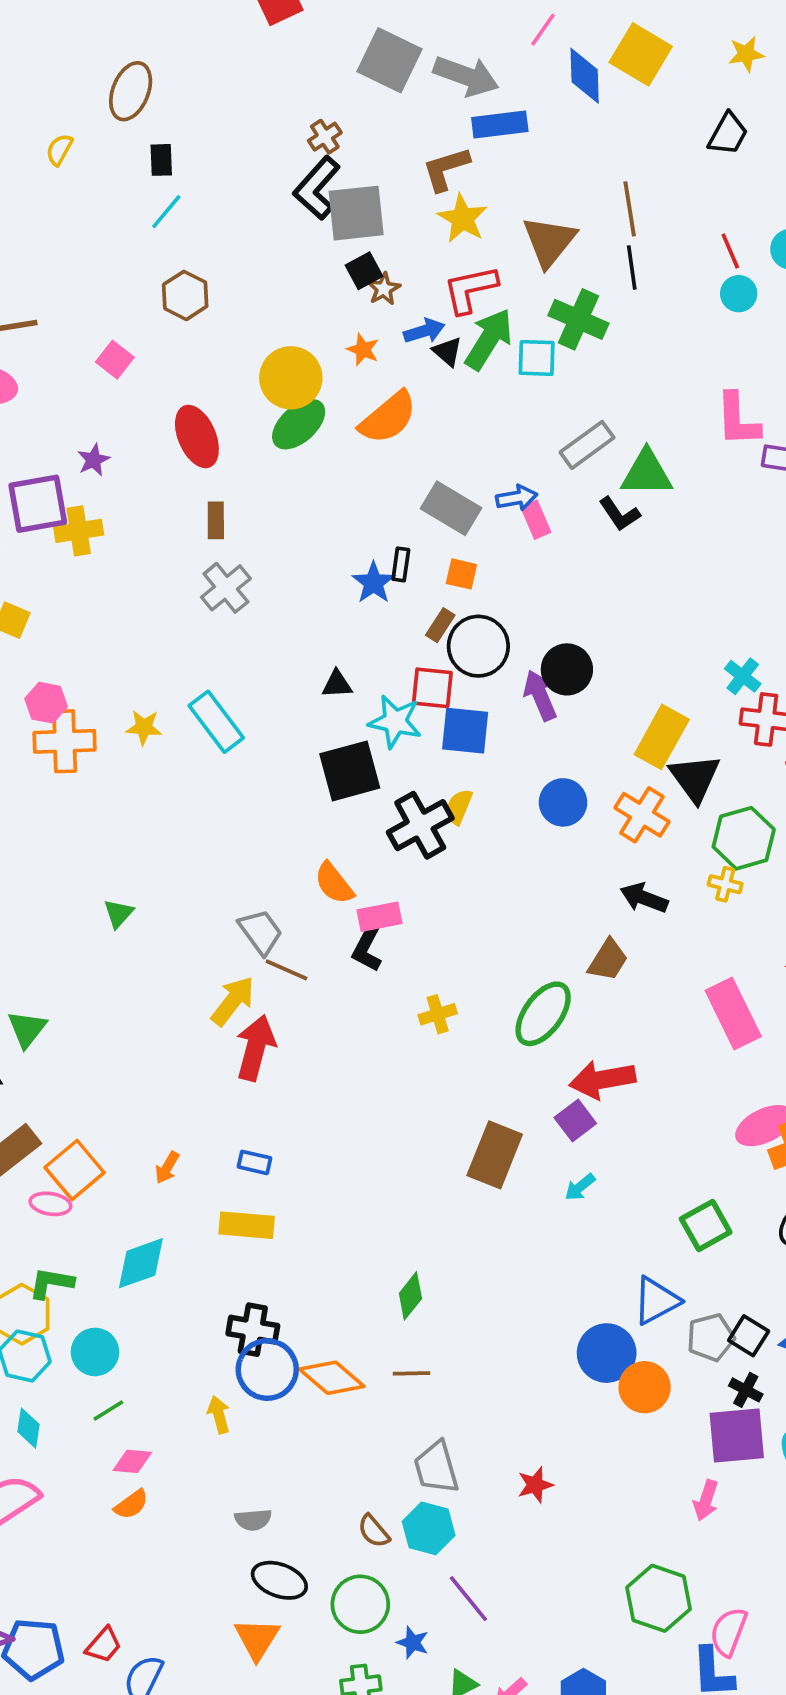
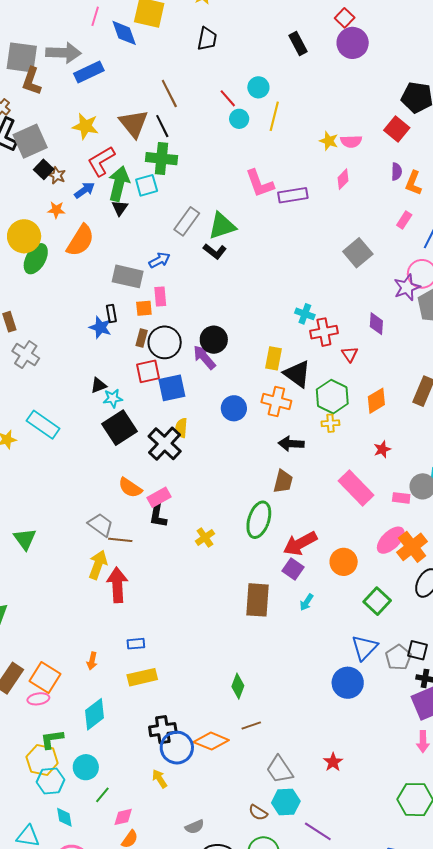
brown L-shape: (446, 169) -> (32, 81), moved, turned -36
black line: (632, 267) -> (162, 126), moved
black triangle: (447, 352) -> (120, 208), moved, turned 42
pink rectangle: (536, 520) -> (160, 297), moved, turned 36
cyan star: (395, 722) -> (113, 398), moved, size x0.7
yellow rectangle: (662, 737) -> (273, 358), size x0.7
green triangle: (119, 913) -> (25, 539), size x1.4
orange circle: (645, 1387) -> (344, 562), moved

